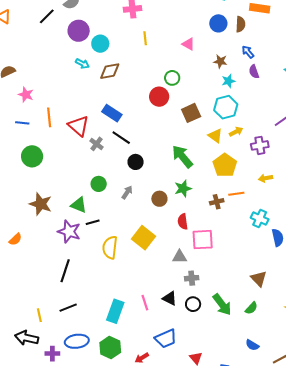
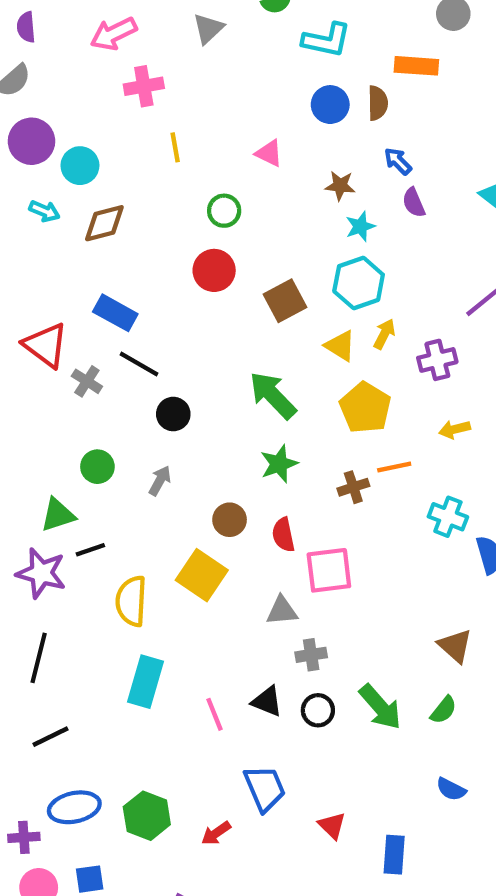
green circle: (172, 78) -> (224, 211), moved
yellow arrow: (236, 132) -> (384, 334), turned -32
brown circle: (159, 199) -> (230, 520), moved
green triangle: (79, 205) -> (58, 515), turned -36
cyan rectangle: (115, 311) -> (145, 682), moved
blue trapezoid: (166, 339) -> (265, 788), turned -85

